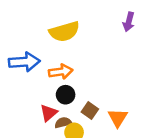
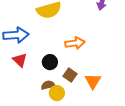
orange arrow: (61, 72) -> (75, 43), moved
red triangle: (49, 113) -> (20, 60), moved, turned -35

